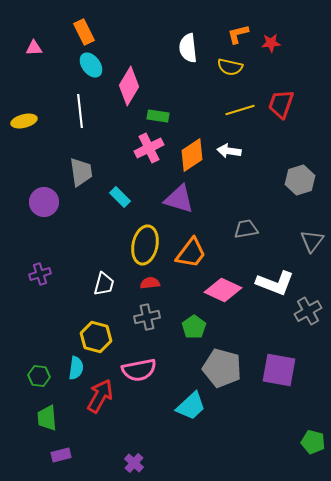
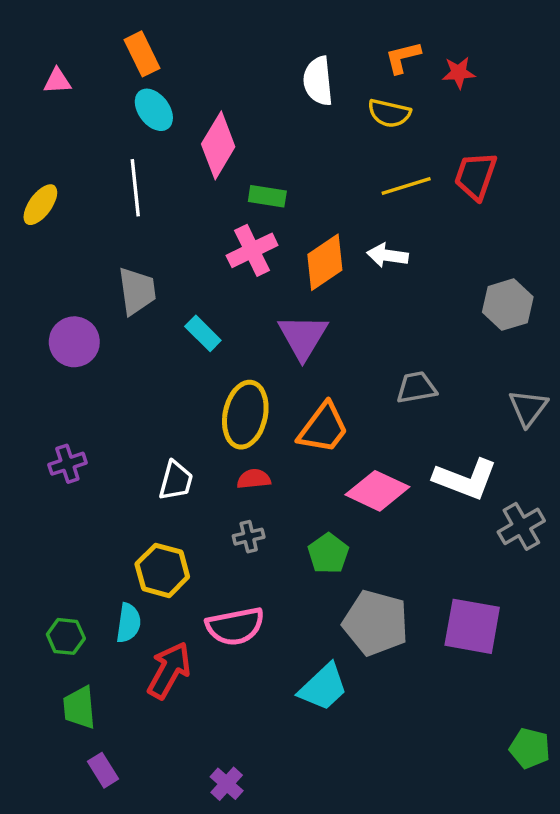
yellow ellipse: (24, 121) -> (40, 205), turned -40
purple triangle: (179, 199) -> (303, 337), turned 44
gray cross: (147, 317) -> (249, 537), size x0.7
purple rectangle: (61, 455) -> (103, 770), turned 72

